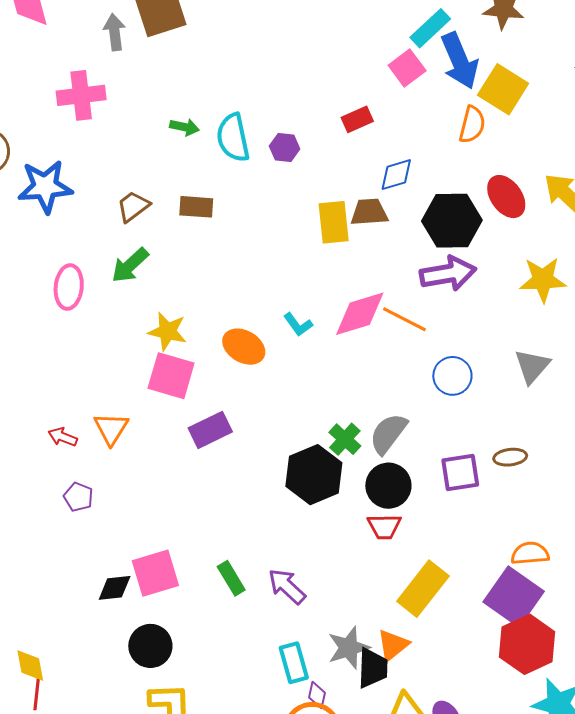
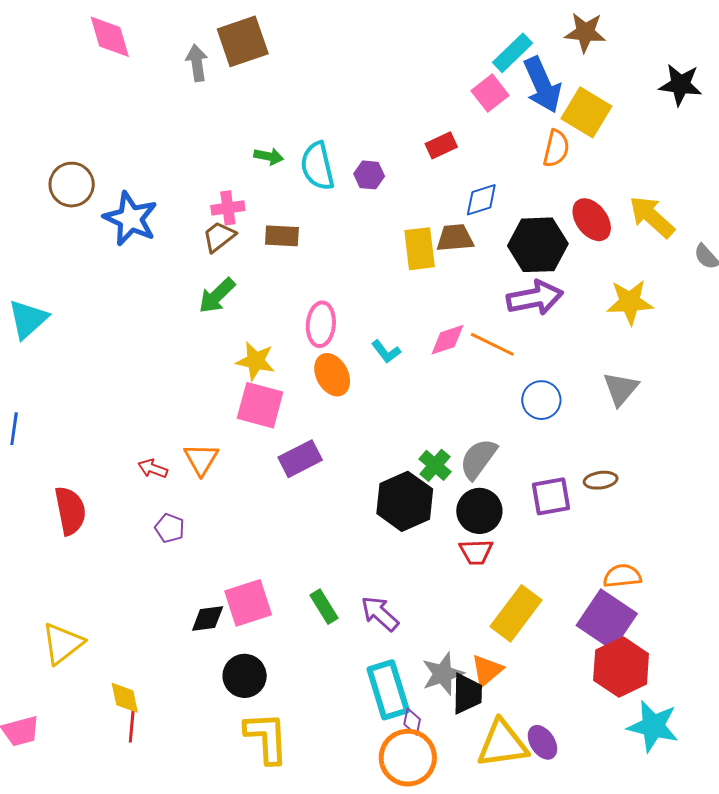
pink cross: (81, 95) -> (228, 208), moved, size x0.7
blue star: (45, 187) -> (130, 219), turned 30
pink ellipse: (69, 287) -> (321, 324), moved
pink diamond: (360, 314) -> (447, 340), size x0.7
orange ellipse: (244, 347) -> (332, 375), turned 33
cyan rectangle: (294, 663) -> (388, 690), size x1.4

